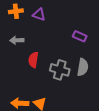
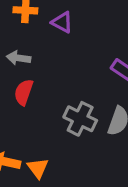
red semicircle: (33, 60) -> (24, 92), moved

